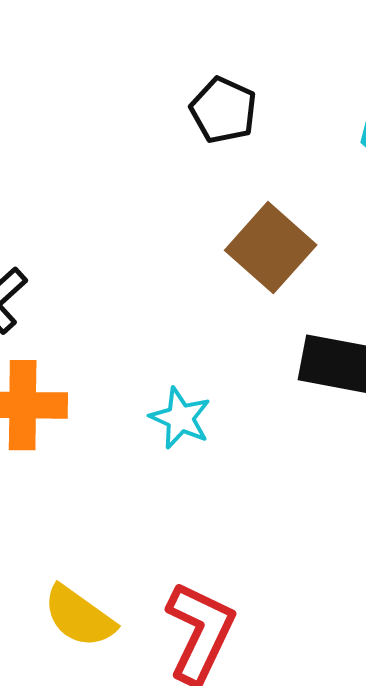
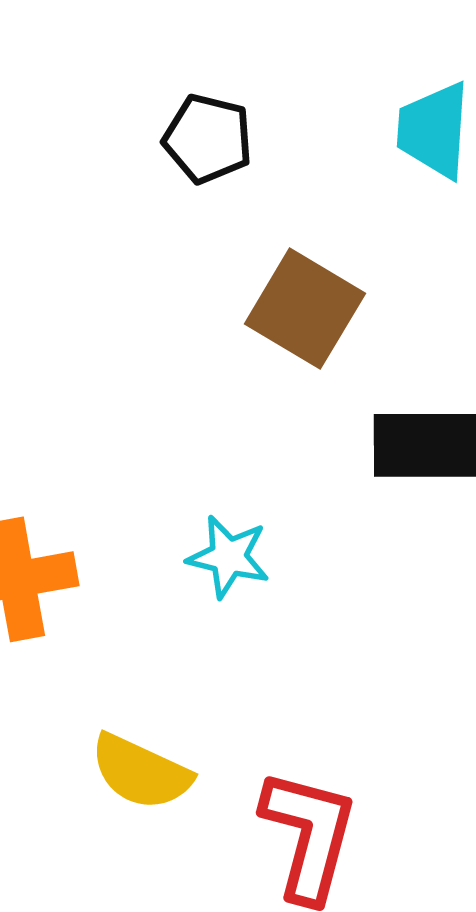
yellow semicircle: (79, 616) -> (141, 772), moved

